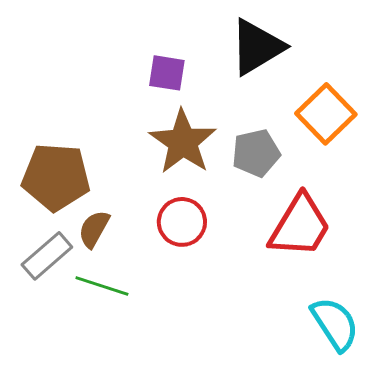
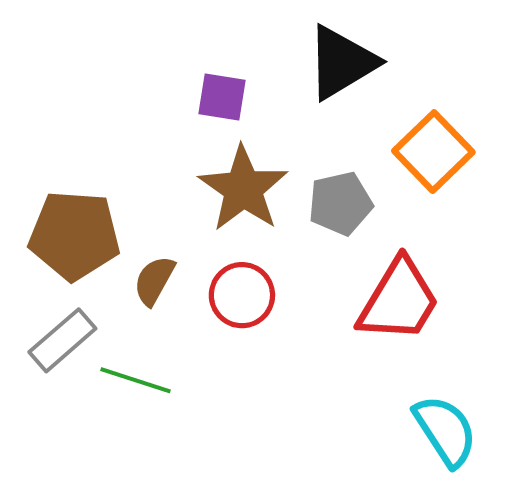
brown semicircle: (94, 229) -> (154, 281), moved

